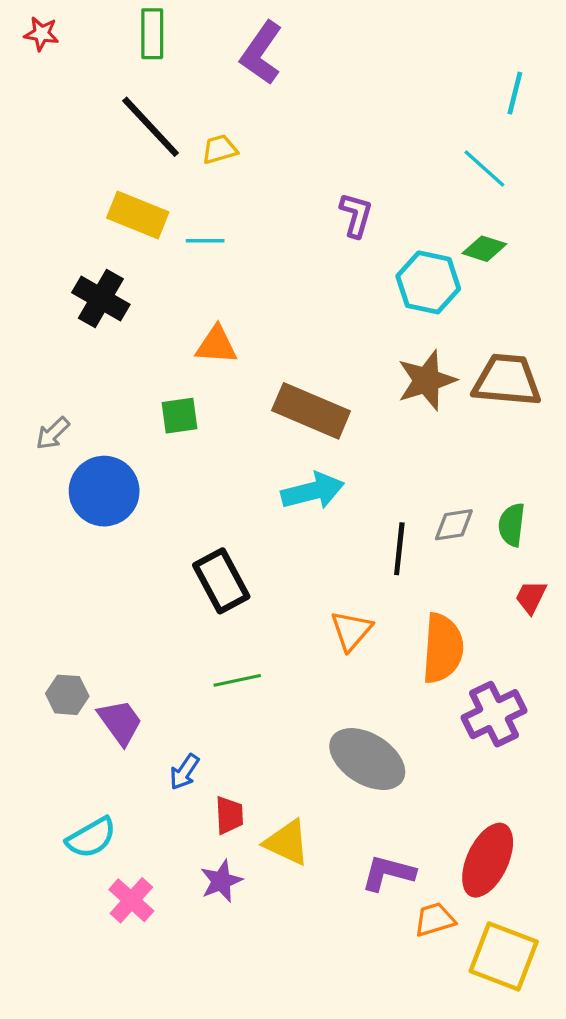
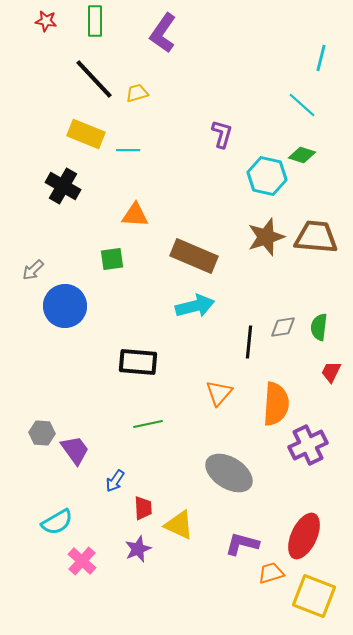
red star: (41, 34) -> (46, 21), moved
black rectangle: (221, 581) -> (138, 362), turned -57

